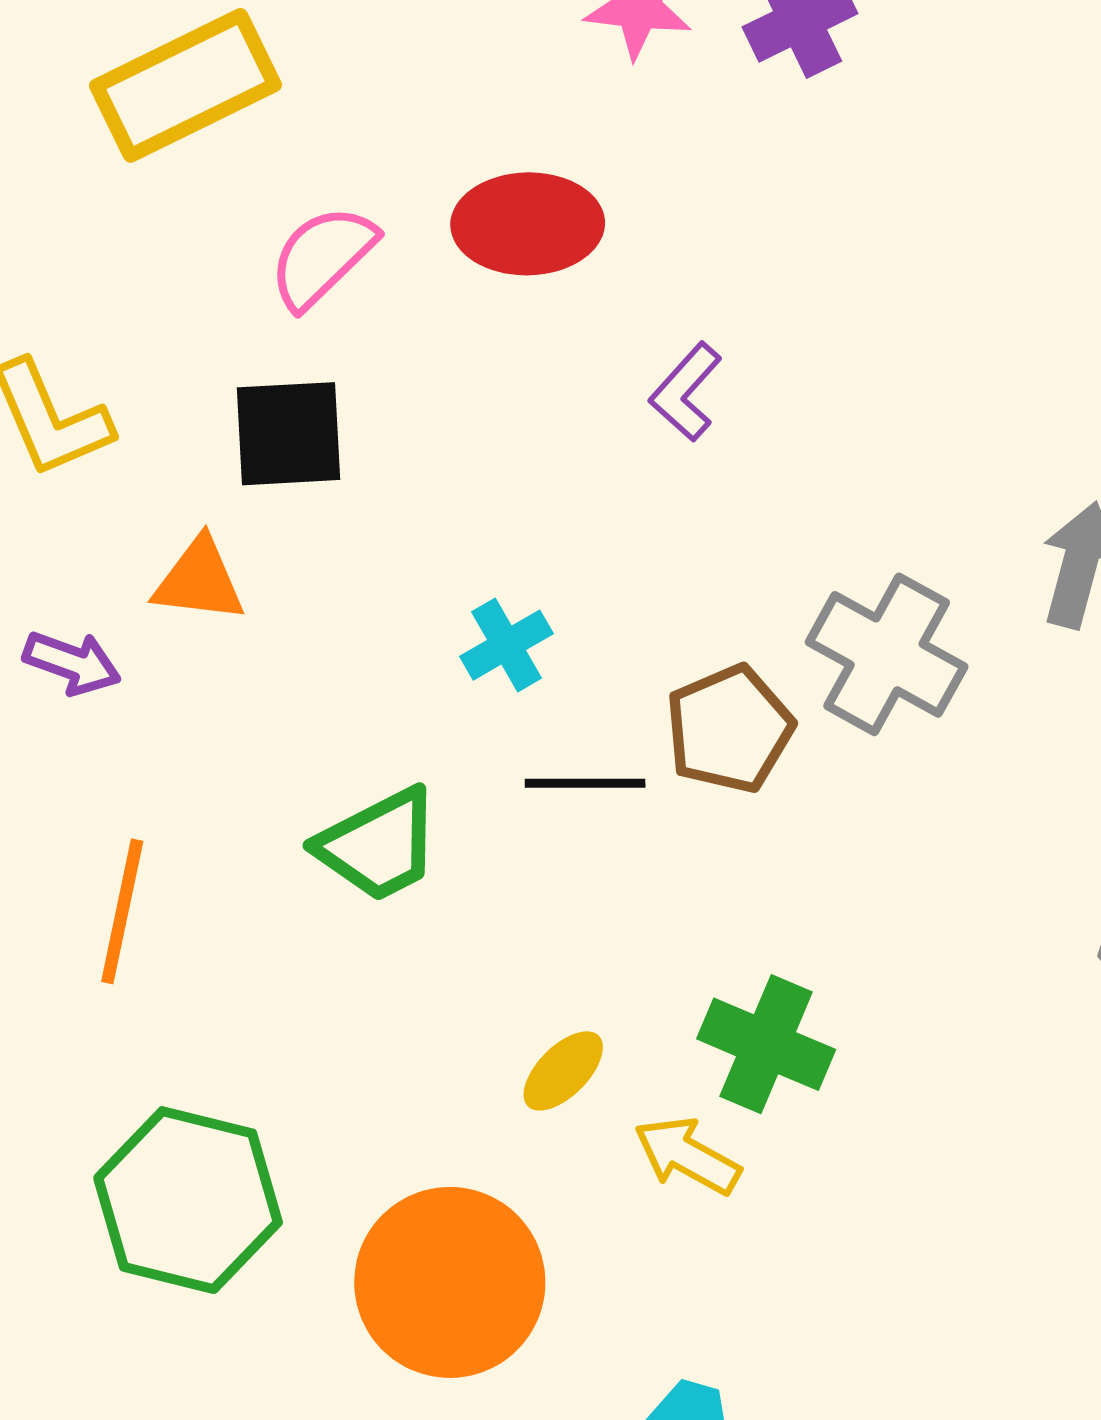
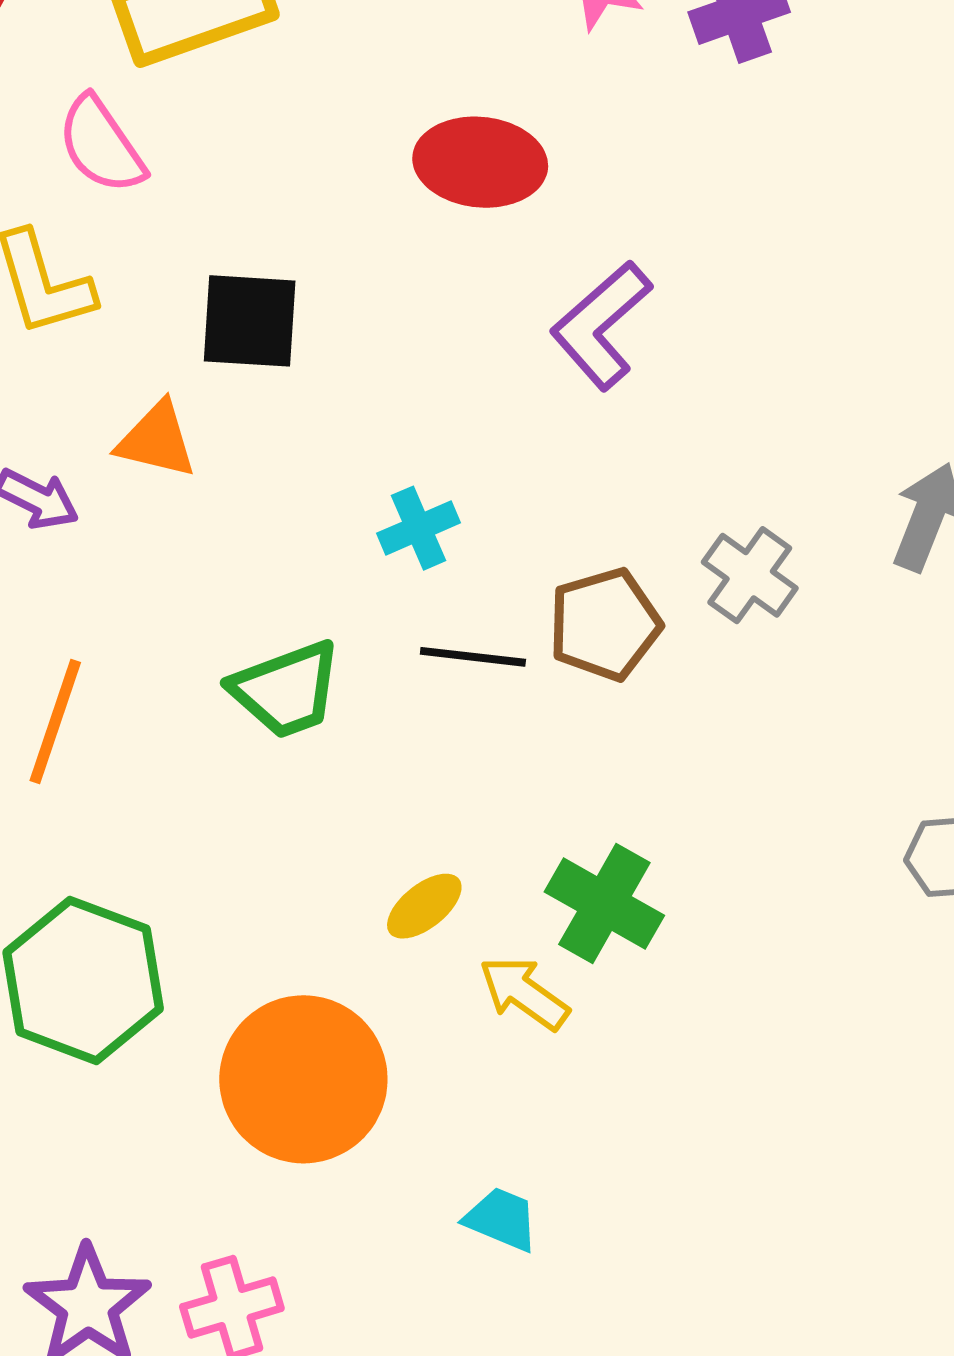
pink semicircle: (322, 257) -> (101, 145), moved, turned -87
purple L-shape: (686, 392) -> (601, 325), size x1.5
gray cross: (887, 654) -> (750, 575), size x0.7

